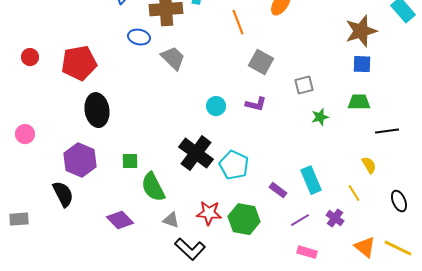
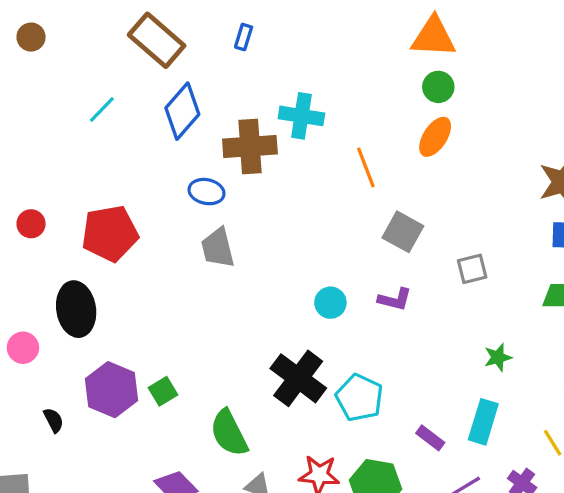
gray trapezoid: (173, 58) -> (218, 248), moved, turned -148
black ellipse: (97, 110) -> (76, 309), moved
green star: (320, 117) -> (498, 357), moved
green square: (130, 161) -> (163, 391), moved, turned -30
cyan rectangle: (311, 180) -> (483, 422), turned 40
black semicircle: (63, 194) -> (54, 420), moved, size x0.6

